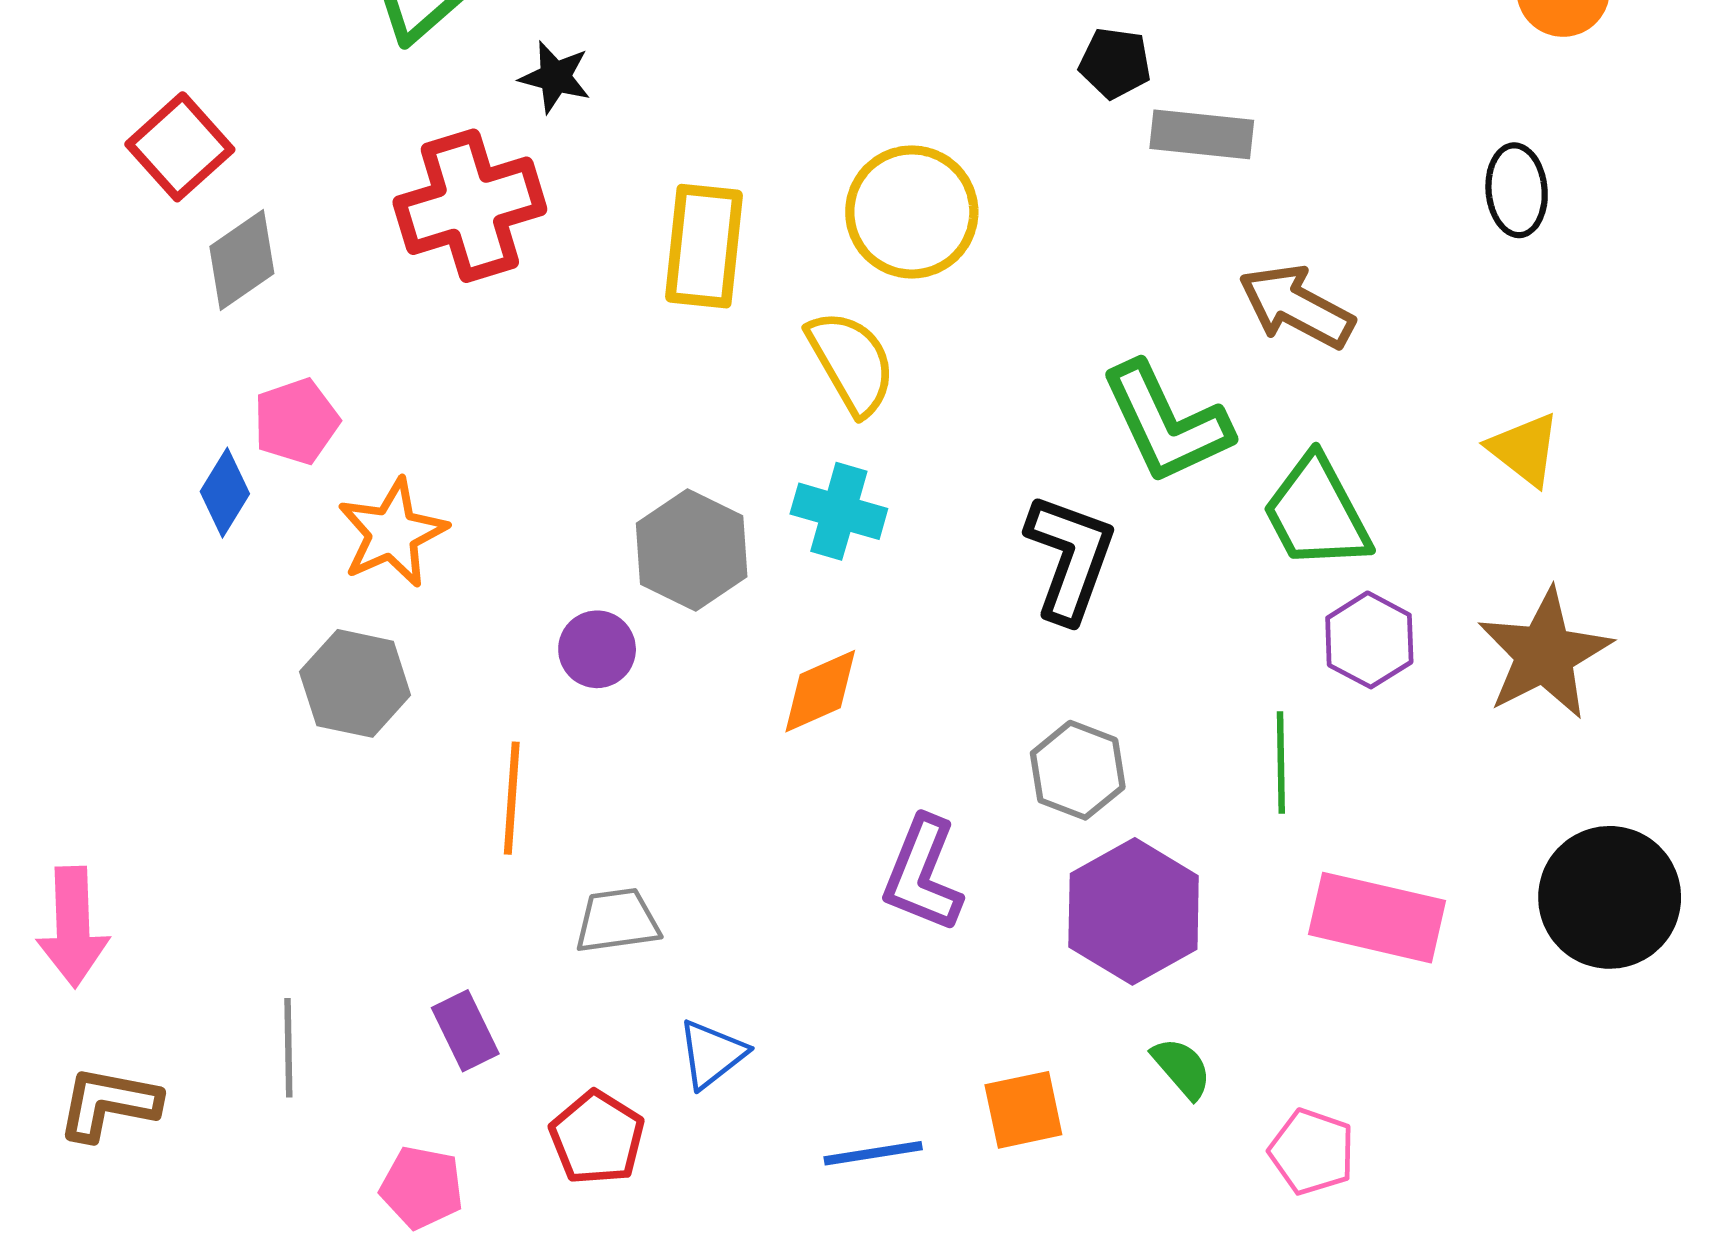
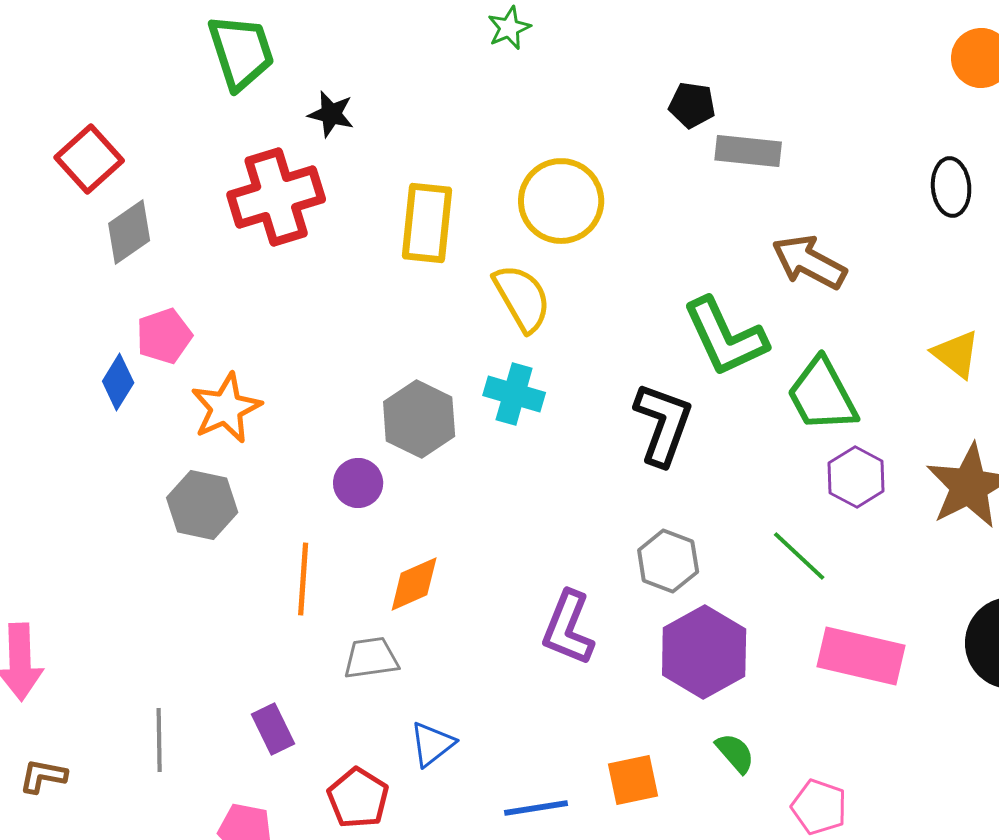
orange diamond: (820, 691) -> (414, 584), moved
green line: (1281, 762) -> (799, 556), turned -46
brown L-shape: (109, 1104) -> (43, 776), size x0.7

